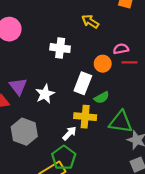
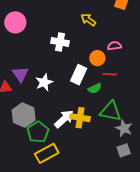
red line: (129, 62) -> (110, 74), moved
yellow cross: (85, 117) -> (80, 118), moved
white arrow: (69, 133) -> (64, 119), size x1.5
green pentagon: (64, 158) -> (38, 132), moved

